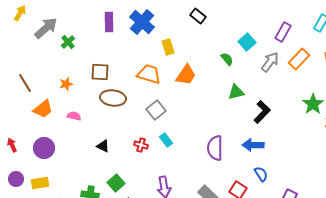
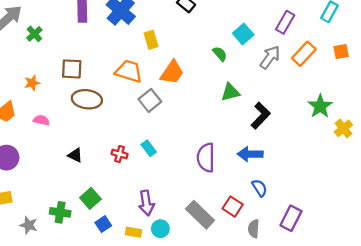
gray square: (156, 110) -> (150, 100), moved

